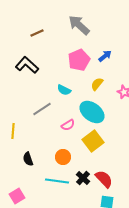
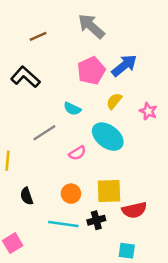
blue arrow: (105, 56) -> (124, 66), size x1.5
yellow square: (93, 141) -> (109, 191), moved, turned 35
black cross: (83, 178) -> (96, 220), turned 32
red semicircle: (104, 179) -> (134, 210), moved, turned 120

